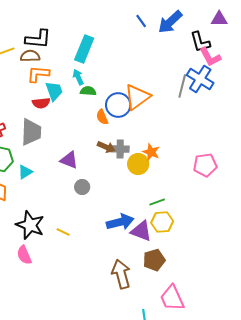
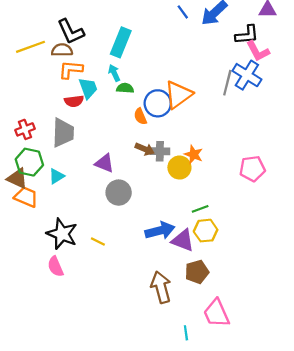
black L-shape: (38, 39) -> (71, 32), turned 60
black L-shape: (200, 42) -> (247, 35), turned -80
gray circle: (82, 187) -> (119, 193), size x1.5

